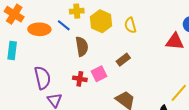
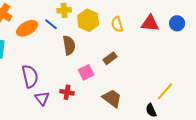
orange ellipse: (39, 29) -> (27, 28), turned -30
red triangle: (175, 41) -> (150, 23), moved
red cross: (80, 79) -> (67, 92), moved

